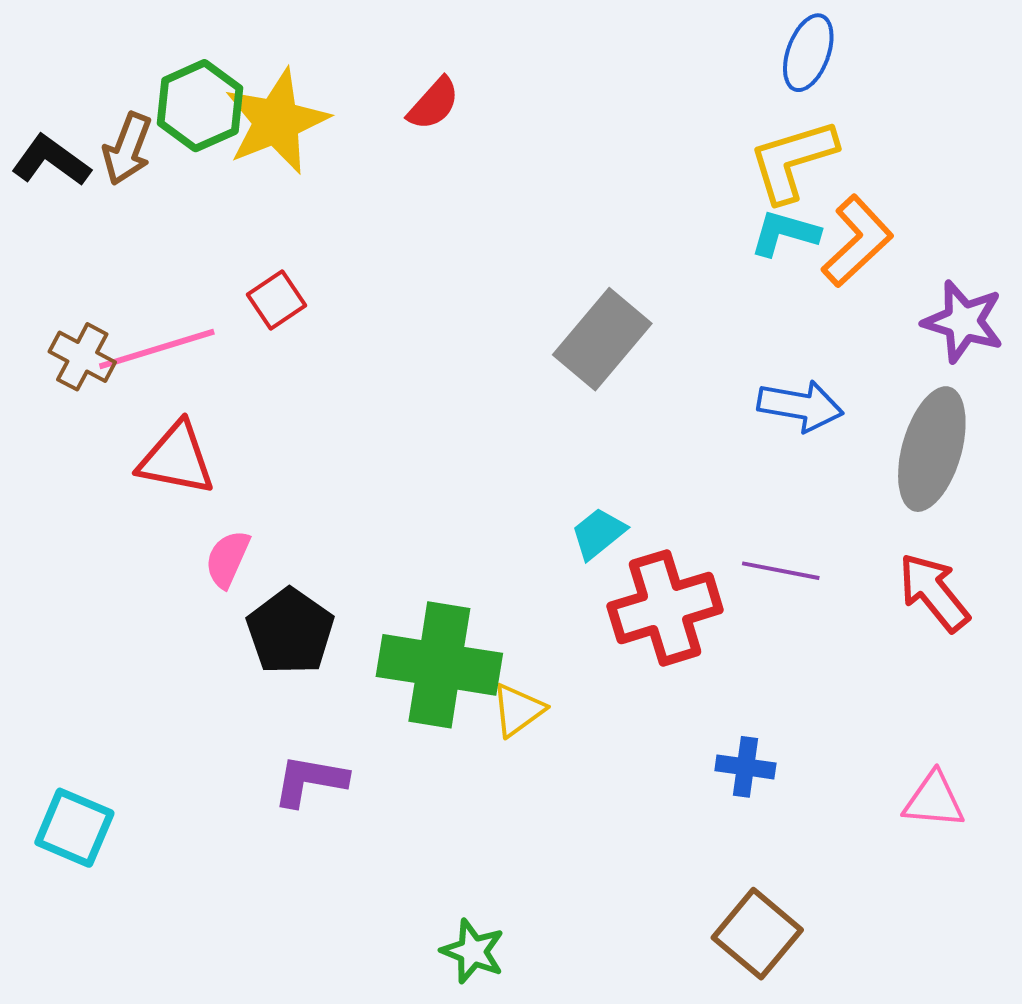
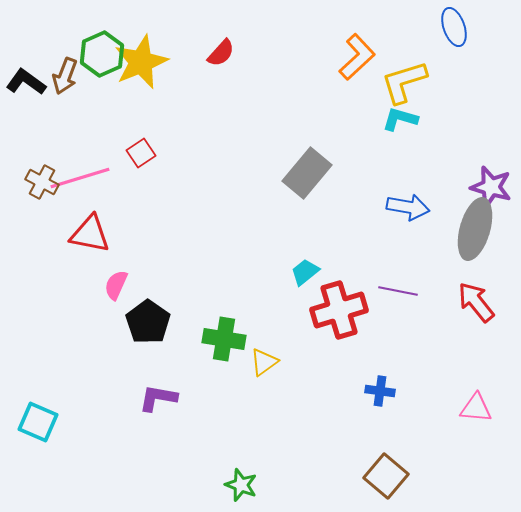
blue ellipse: (808, 53) -> (454, 27), moved, turned -39
orange L-shape: (857, 241) -> (357, 57), moved
purple star: (963, 321) -> (491, 187), moved
green cross: (439, 665) -> (224, 339), size x0.7

